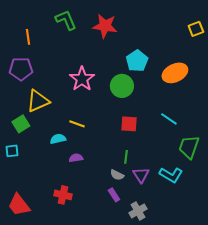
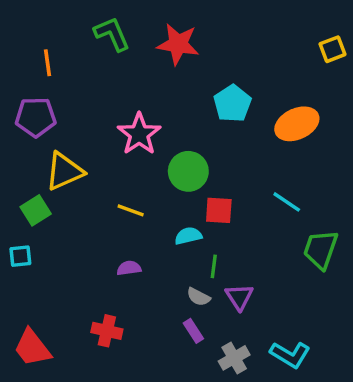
green circle: (122, 86) -> (188, 171), moved
cyan semicircle: (58, 139) -> (188, 236), moved
cyan L-shape: (171, 175) -> (290, 355), moved

